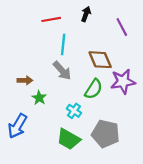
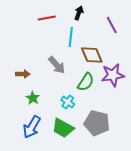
cyan line: (63, 44) -> (71, 37), moved
green star: (39, 98) -> (33, 98), moved
blue arrow: (17, 126) -> (32, 127), moved

